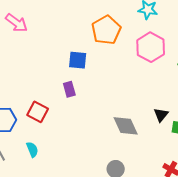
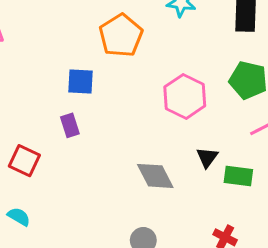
pink hexagon: (151, 47) -> (185, 96), moved
cyan semicircle: (32, 149) -> (19, 217), turned -35

